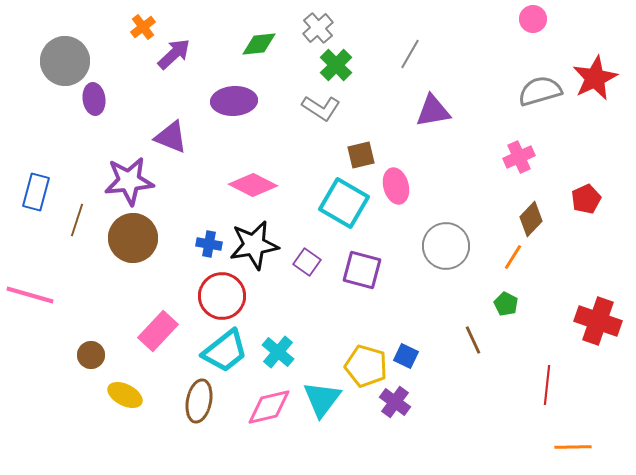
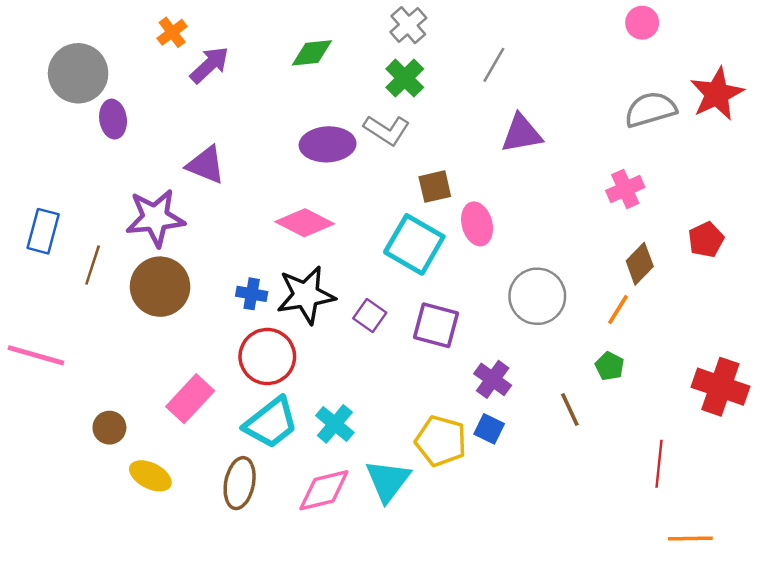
gray cross: (318, 28) -> (408, 25), moved
purple ellipse: (234, 101) -> (328, 144), moved
purple cross: (395, 402) -> (493, 379), moved

